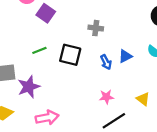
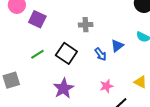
black square: (70, 55) -> (66, 53), turned 30
purple star: (29, 87) -> (64, 88), moved

